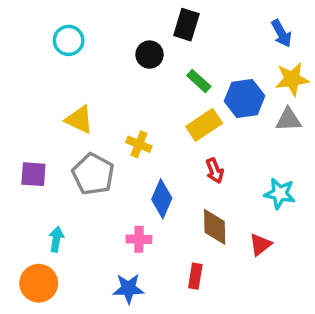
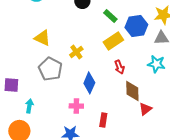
yellow cross: (139, 144) -> (76, 52), turned 32
purple square: (33, 174) -> (11, 85), moved
cyan star: (280, 194) -> (156, 64), moved
brown diamond: (215, 227) -> (132, 91), moved
red rectangle: (195, 276) -> (103, 120), moved

